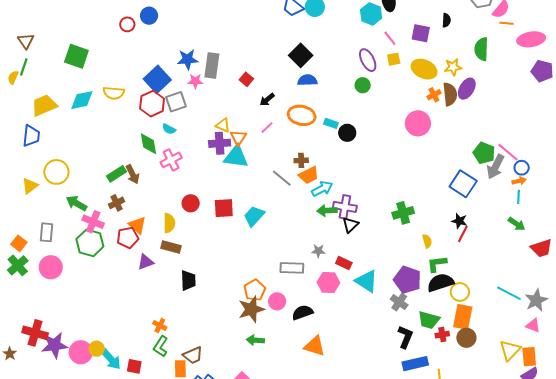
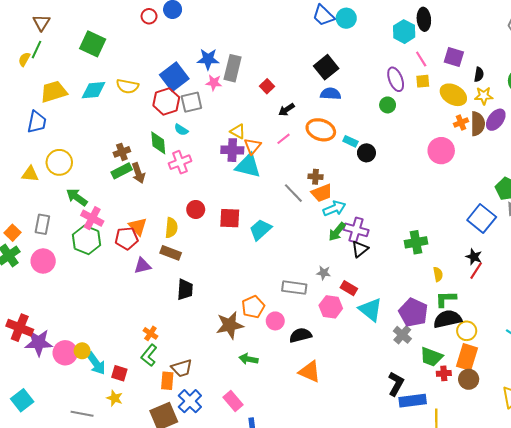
black semicircle: (446, 20) -> (479, 74), moved
yellow triangle: (30, 186) -> (30, 174), turned 36
brown cross: (117, 203) -> (122, 152), moved
green arrow: (327, 211) -> (337, 232), turned -54
brown star: (251, 309) -> (230, 325), moved
black L-shape: (405, 337) -> (396, 384), moved

